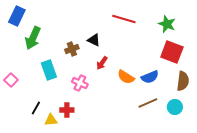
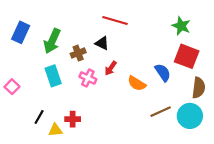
blue rectangle: (17, 16) -> (21, 32), moved
red line: (124, 19) -> (115, 20), moved
green arrow: (33, 38) -> (52, 41), moved
blue semicircle: (150, 77) -> (163, 73), moved, turned -102
pink cross: (80, 83) -> (88, 78), moved
cyan circle: (175, 107) -> (190, 116), size x1.5

